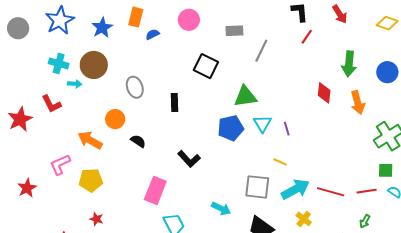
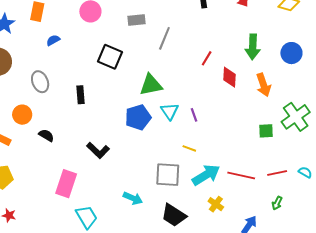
blue semicircle: (152, 34) -> (53, 40), moved
red line: (307, 37) -> (207, 58), moved
green square: (386, 170) -> (266, 131), moved

